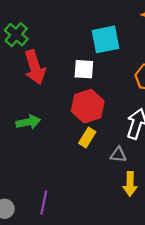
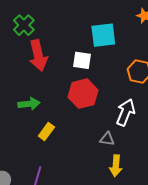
yellow rectangle: (87, 137) -> (46, 131), moved

